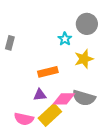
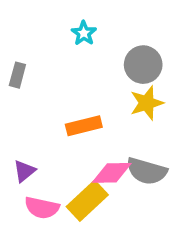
gray circle: (87, 24) -> (143, 65), moved
cyan star: (65, 39) -> (84, 33), moved
purple triangle: (40, 95) -> (24, 171), moved, turned -32

